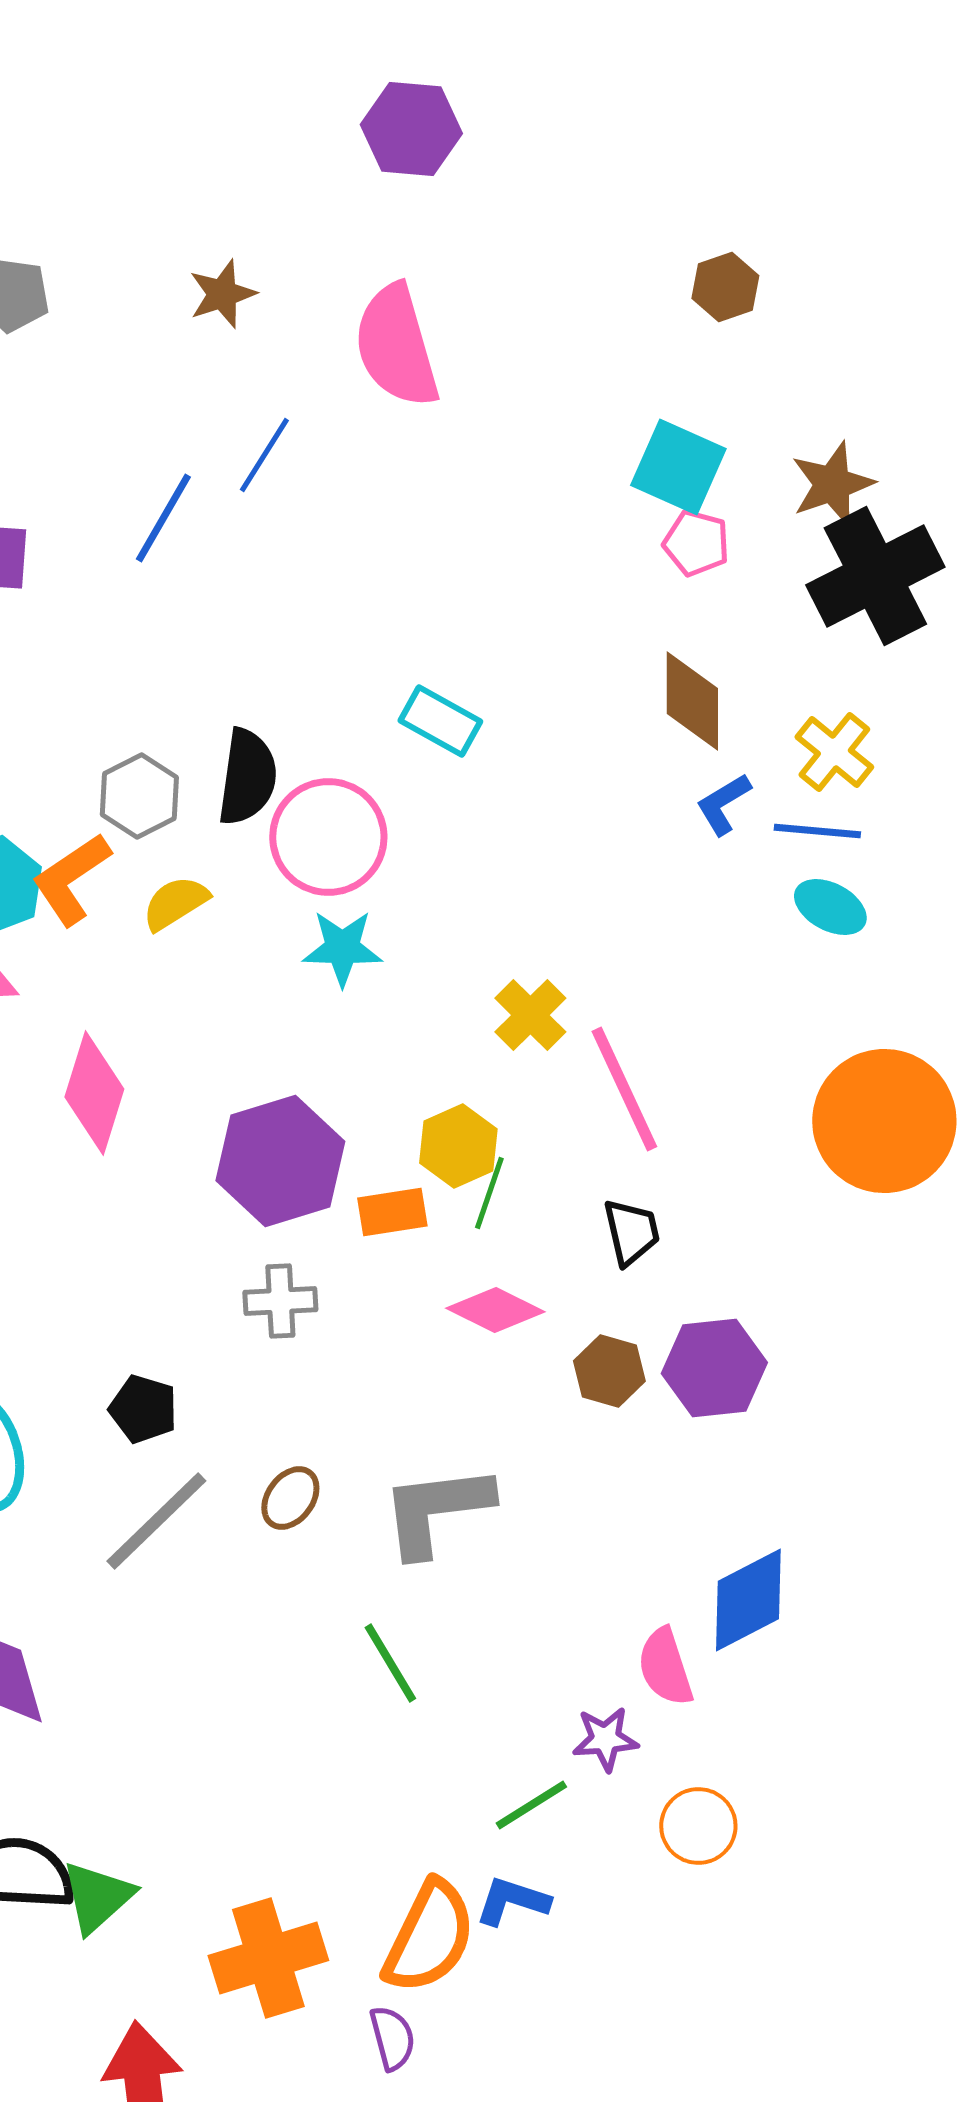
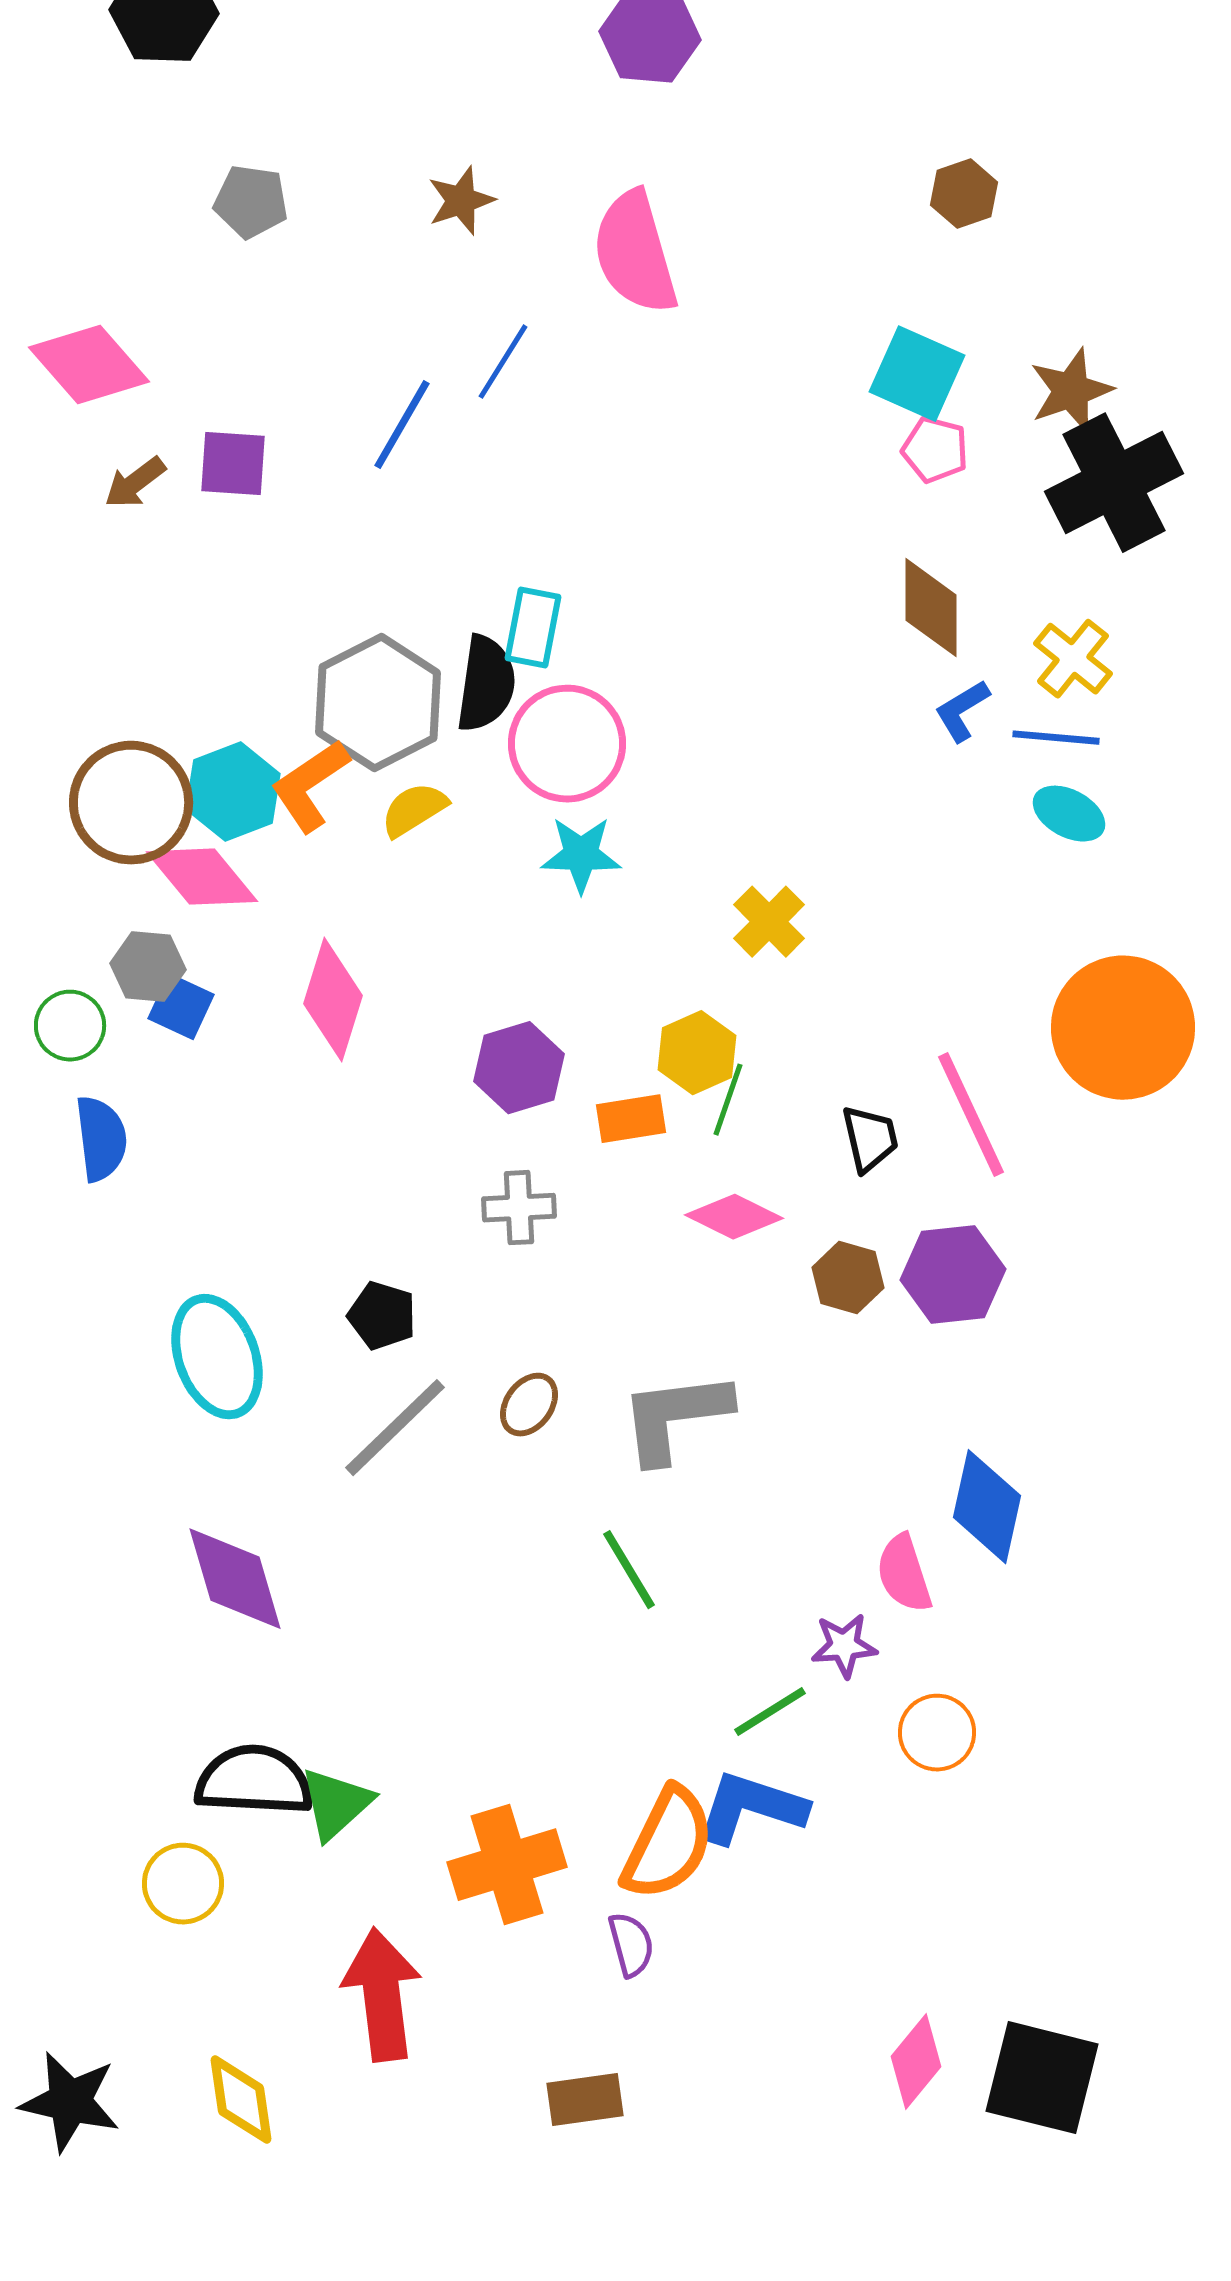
cyan rectangle: (440, 721) -> (533, 628), moved, turned 72
gray hexagon: (139, 796) -> (378, 703), size x1.6
pink line: (624, 1089) -> (971, 1115), moved
purple hexagon: (280, 1161) -> (519, 1068), size x0.7
blue diamond: (748, 1600) -> (987, 1507), turned -50
blue L-shape: (512, 1901) -> (751, 1808), size x1.5

